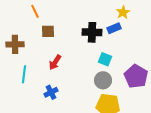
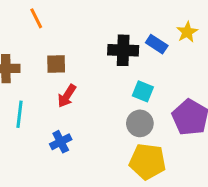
yellow star: (123, 12) -> (187, 32), moved
blue rectangle: (114, 28) -> (157, 44), turned 56
brown square: (48, 31) -> (56, 64), moved

